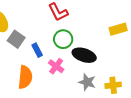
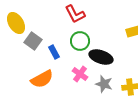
pink cross: (56, 66) -> (80, 74), moved
orange semicircle: (25, 77) -> (42, 79), turned 55

